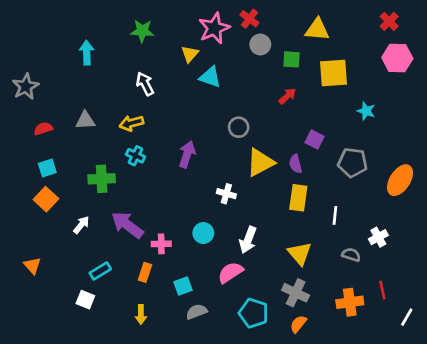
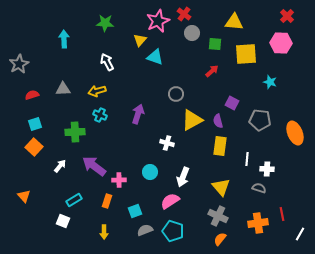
pink hexagon: (397, 58) -> (281, 43), moved
orange ellipse: (400, 180) -> (295, 133), turned -55
white cross: (378, 237) -> (267, 169), moved, turned 32
cyan pentagon: (254, 313) -> (173, 231), moved

